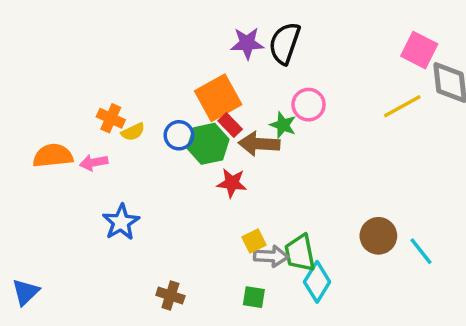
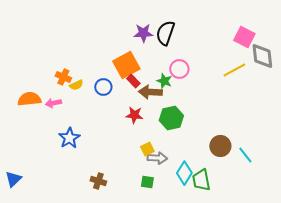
green hexagon: (208, 144) -> (171, 118), moved
green trapezoid: (300, 253) -> (201, 180), moved

